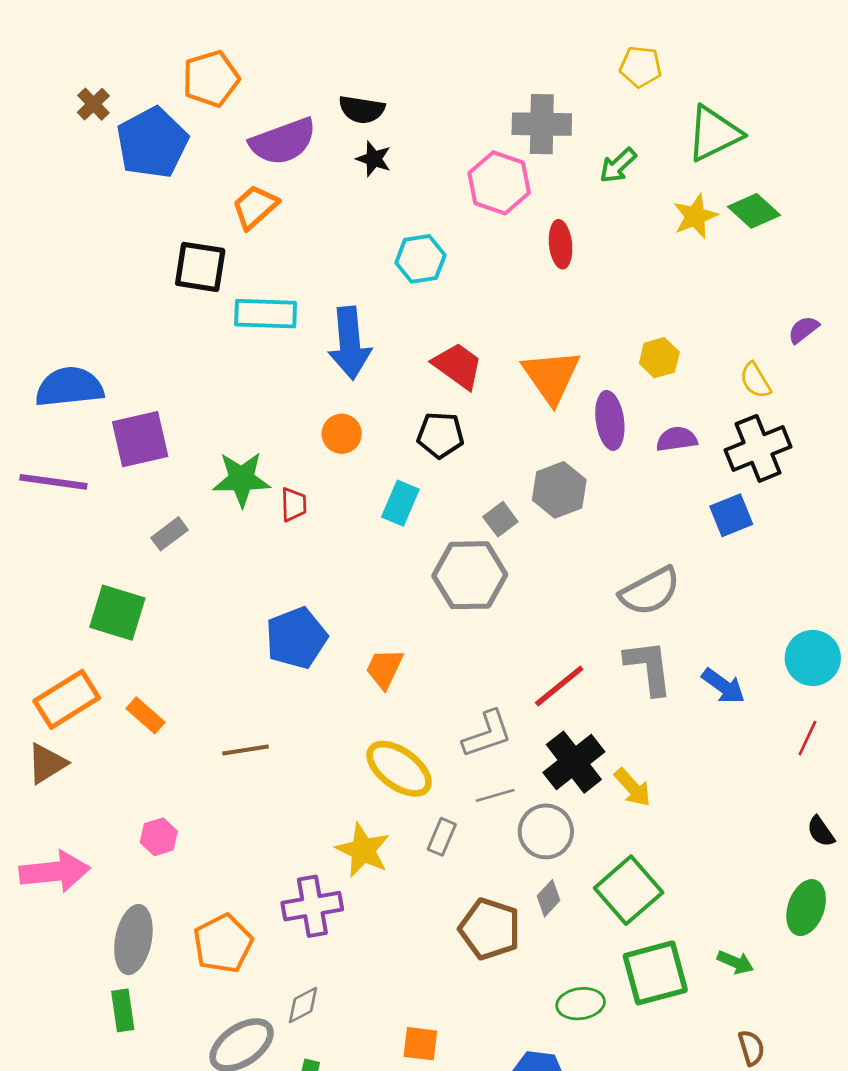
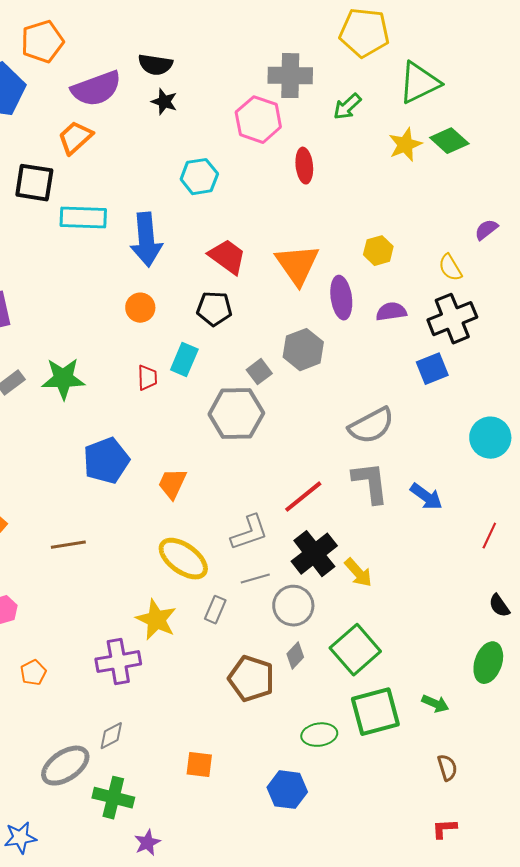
yellow pentagon: (641, 67) -> (364, 33), size x1.6
green star: (242, 479) -> (63, 379), moved
red trapezoid: (294, 504) -> (147, 378), moved
cyan circle: (813, 658) -> (490, 438), moved
orange pentagon: (223, 944) -> (33, 673), moved, size x0.6

